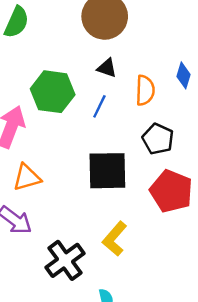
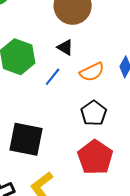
orange semicircle: (145, 90) -> (92, 72), turned 50
black square: (107, 171) -> (26, 139), moved

